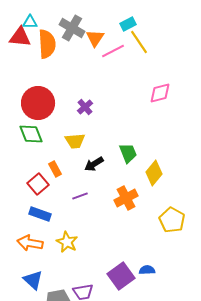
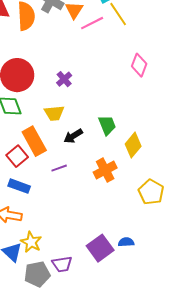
pink diamond: (160, 93) -> (139, 65), turned -55
orange rectangle: (55, 169) -> (34, 141), size x1.8
yellow star: (67, 242) -> (31, 242), moved

